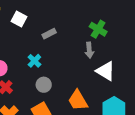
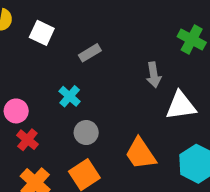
green cross: (98, 29) -> (192, 40), moved
white triangle: (106, 71) -> (181, 106), turned -35

